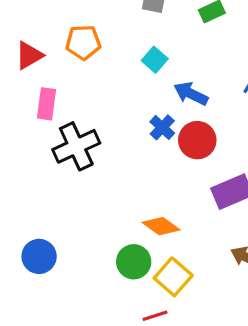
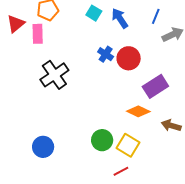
blue arrow: (191, 94) -> (120, 18), moved, turned 40
pink rectangle: (47, 104) -> (38, 34), moved
orange diamond: (161, 226) -> (138, 111), moved

